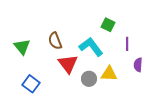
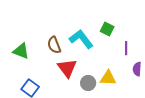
green triangle: (22, 47) -> (21, 51), turned -30
cyan L-shape: (91, 47) -> (81, 39), moved

